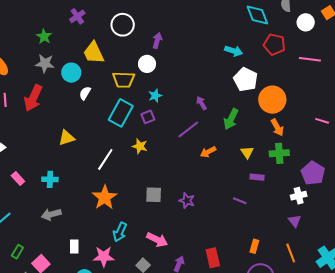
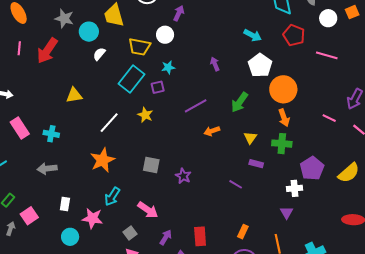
purple arrow: (201, 103) -> (215, 64), moved
pink rectangle: (18, 178) -> (20, 128), size x1.5

